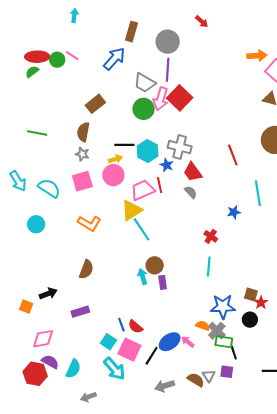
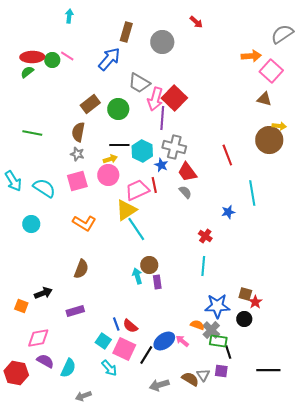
purple line: (168, 70) -> (162, 118), moved
green circle: (144, 109) -> (118, 109), moved
cyan arrow: (114, 369) -> (109, 368), size x0.7
red hexagon: (35, 374) -> (16, 373), moved

